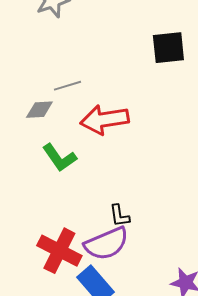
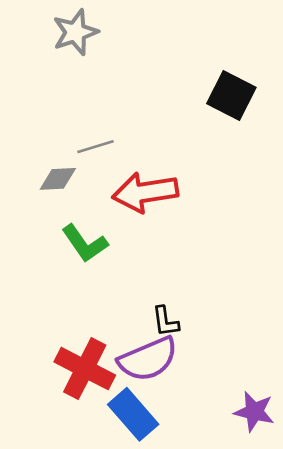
black square: (168, 48) -> (231, 96), turned 33

